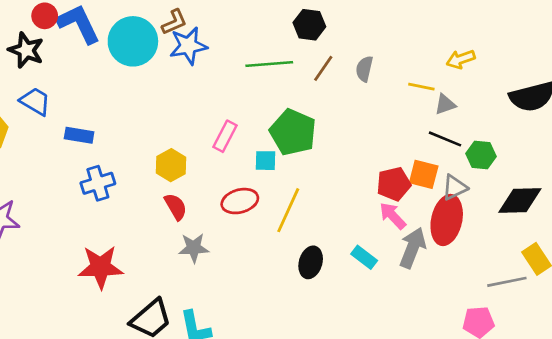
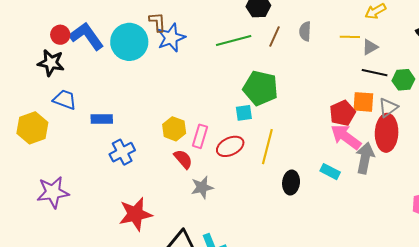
brown L-shape: (174, 22) -> (157, 22), turned -60
pink rectangle: (225, 136) -> (200, 136), moved
pink arrow: (393, 216) -> (346, 137), size x1.4

